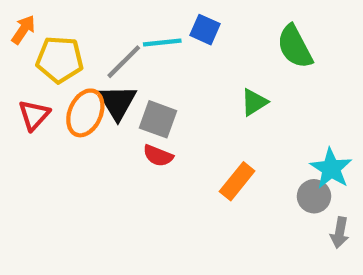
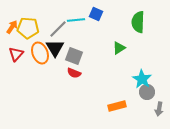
orange arrow: (23, 30) -> (12, 27), moved
green semicircle: (295, 47) -> (138, 22), turned 30
orange ellipse: (85, 113) -> (40, 53), turned -45
cyan star: (331, 168) -> (142, 79), moved
orange rectangle: (237, 181) -> (117, 106), moved, turned 36

